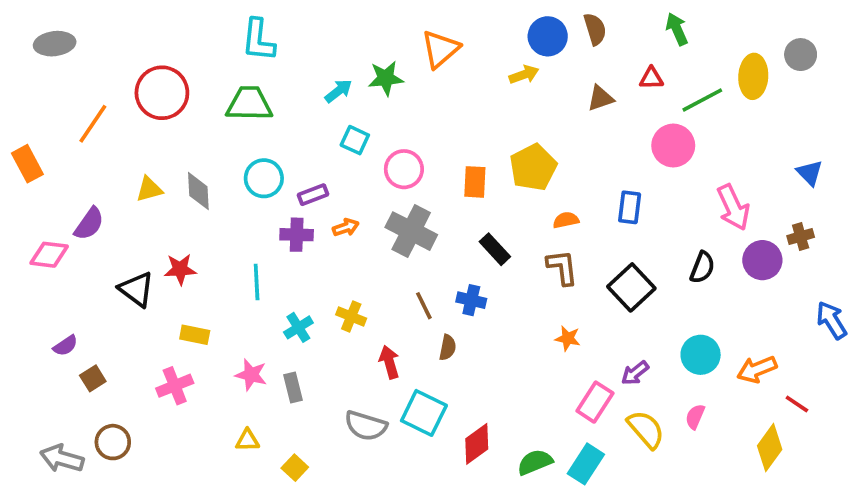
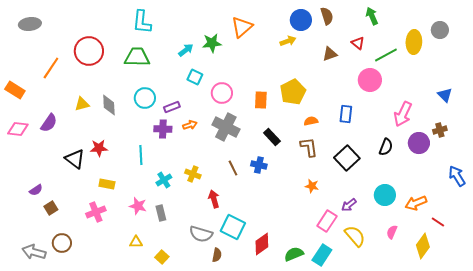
red triangle: (651, 78) -> (358, 43), turned 40
orange rectangle: (27, 164) -> (15, 90), turned -30
pink arrow: (733, 207) -> (403, 114), turned 50
pink diamond: (49, 255) -> (18, 129), moved
brown semicircle: (448, 347) -> (217, 255), moved
pink semicircle: (695, 417) -> (392, 232), moved

